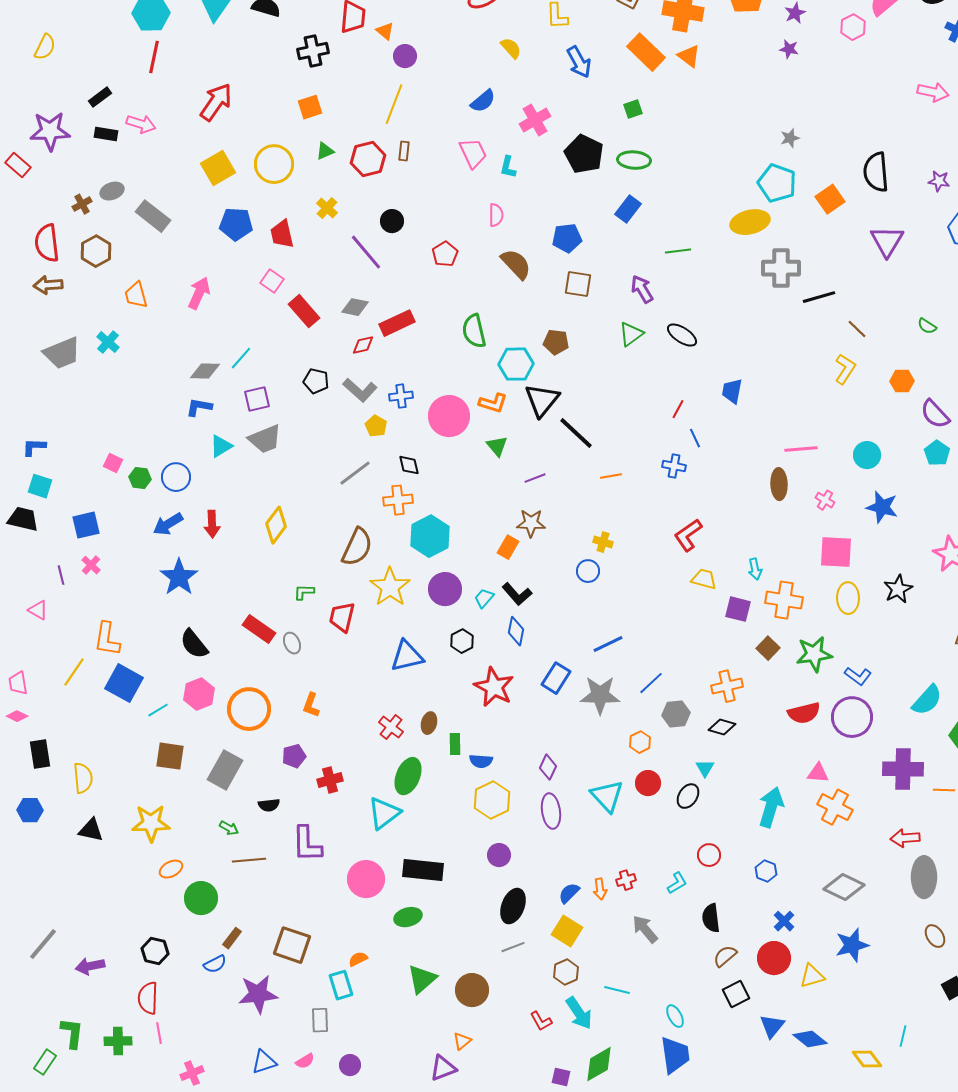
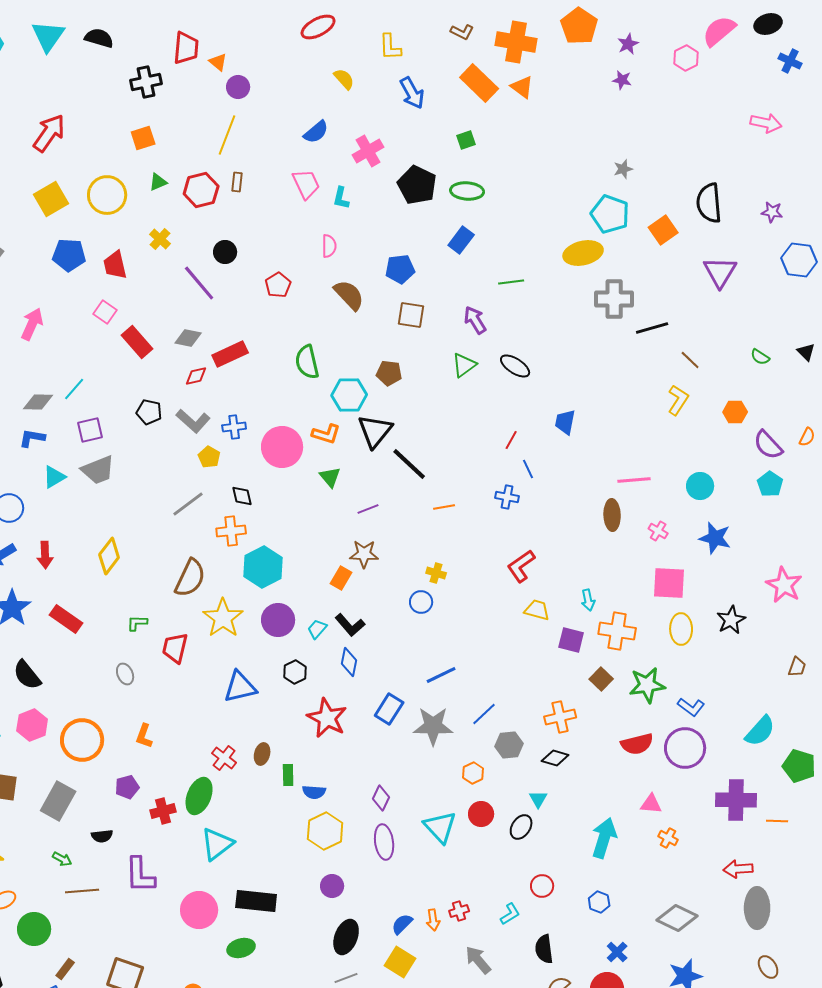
red rectangle: (259, 629) -> (66, 619), moved
green ellipse: (408, 776) -> (199, 796), moved
orange cross: (835, 807) -> (668, 838), size x0.6

